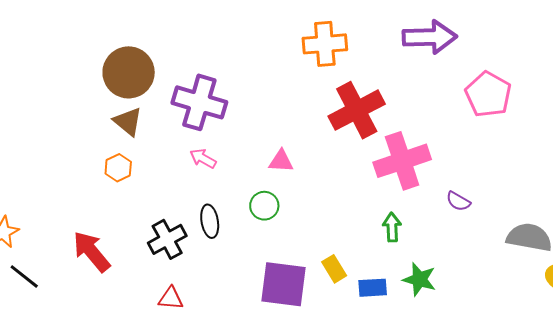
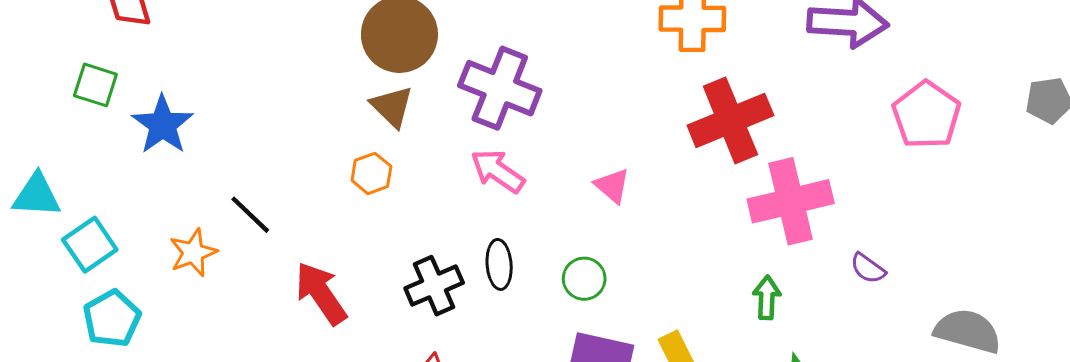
pink arrow: (203, 158) -> (498, 171), size x1.4
pink triangle: (281, 161) -> (612, 186), turned 32
green circle: (264, 206) -> (584, 279), moved
black line: (24, 276) -> (250, 215), moved

